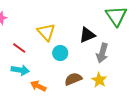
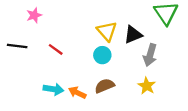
yellow triangle: (46, 32) -> (107, 31), moved
cyan arrow: (20, 70) -> (53, 89), moved
brown semicircle: (73, 79) -> (105, 86), moved

